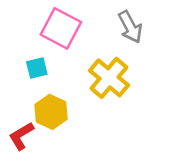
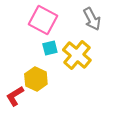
cyan square: (37, 68) -> (50, 48), moved

